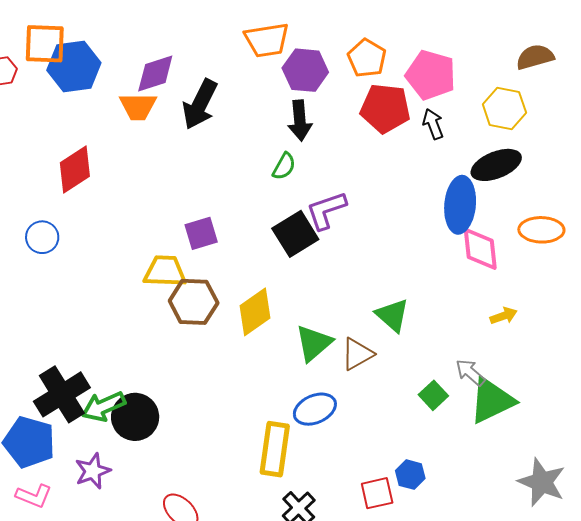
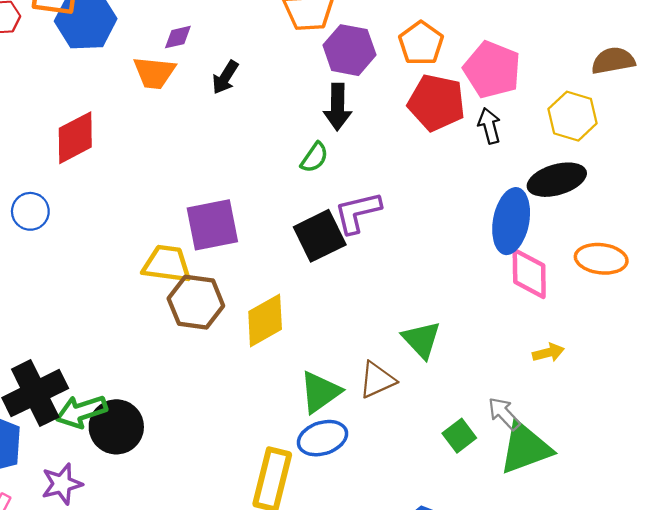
purple diamond: (155, 74) -> (178, 37), size x0.6
black arrow: (200, 104) -> (225, 77), size x0.6
purple square: (201, 233) -> (212, 225), size x1.4
green triangle: (314, 343) -> (320, 392), moved

